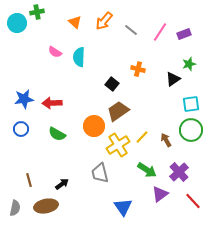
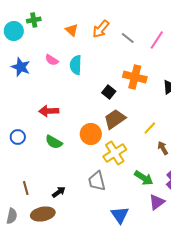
orange cross: (138, 69) -> (135, 77), size x1.6
blue star: (24, 99) -> (21, 67), moved, turned 30
yellow line: (142, 137) -> (150, 128), moved

